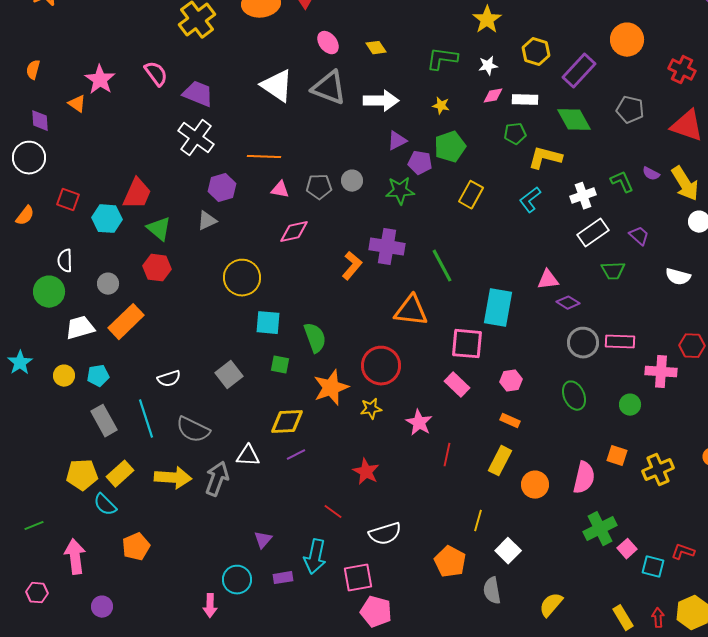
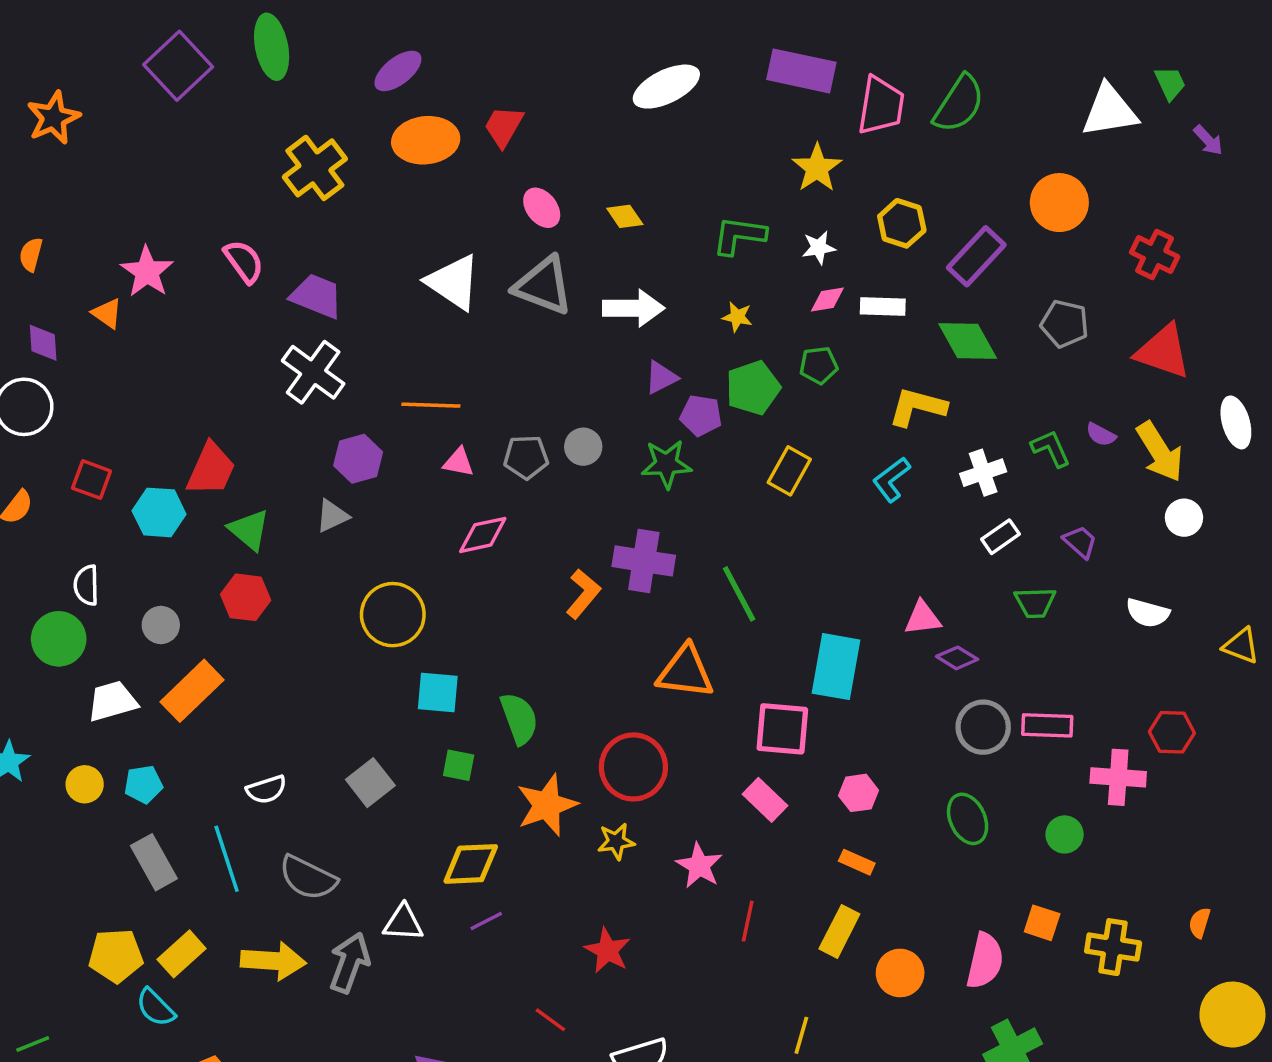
green pentagon: (515, 134) -> (819, 365), moved
white rectangle: (593, 233) -> (1000, 537), size x0.7
yellow cross: (658, 470) -> (1113, 947), turned 32

